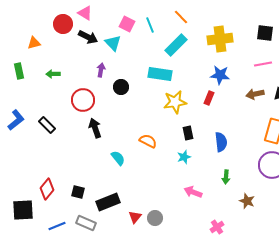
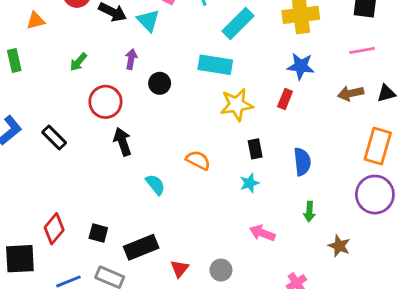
green arrow: (53, 74) -> (78, 62), moved, turned -48
gray circle: (155, 218) -> (221, 270), moved

